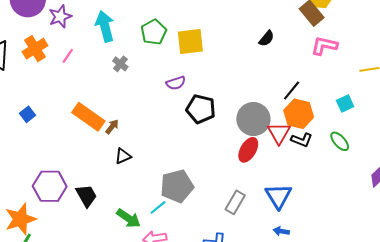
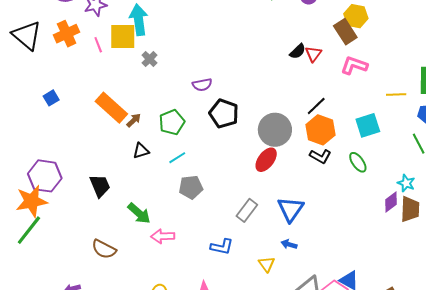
green pentagon: (154, 32) -> (172, 122), moved
yellow square: (190, 42) -> (123, 37), moved
pink line: (68, 56) -> (98, 45), turned -63
cyan square: (345, 104) -> (368, 125), size x1.4
red triangle: (279, 133) -> (313, 54), moved, size x0.7
purple hexagon: (50, 186) -> (45, 176), moved
gray pentagon: (177, 186) -> (191, 187), size x0.7
cyan line: (158, 207) -> (177, 158), moved

